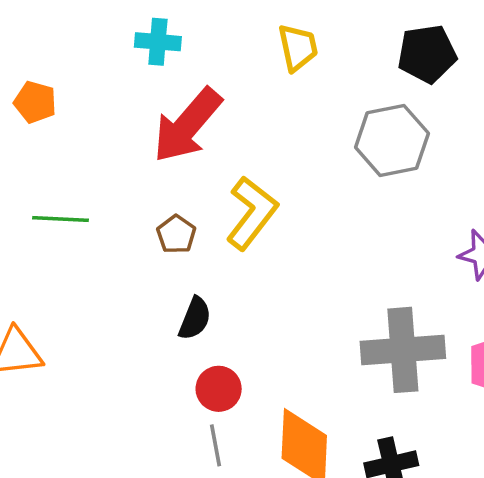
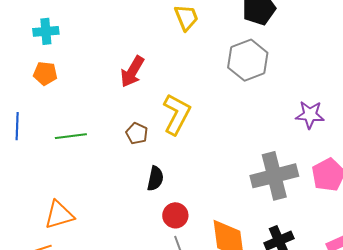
cyan cross: (158, 42) -> (46, 31), moved
red arrow: (187, 125) -> (132, 72), size x0.7

